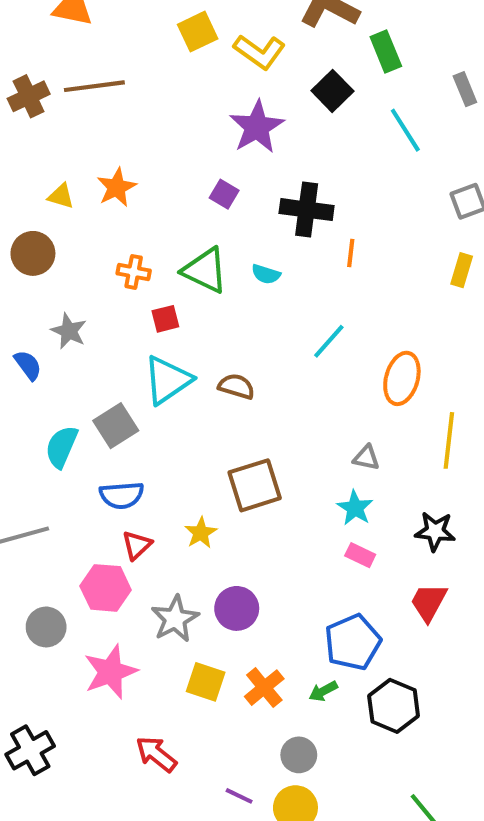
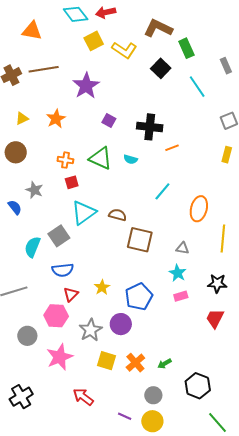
purple star: (257, 127) -> (86, 86), moved
yellow triangle: (61, 196) -> (22, 118), moved, turned -40
orange line: (351, 253) -> (172, 148), turned 64
red square: (165, 319) -> (72, 182), moved
brown square: (255, 485) -> (140, 240), moved, turned 32
pink rectangle: (360, 555) -> (181, 296), turned -40
blue pentagon: (353, 642) -> (139, 297), moved
black hexagon: (394, 706) -> (198, 386), moved

